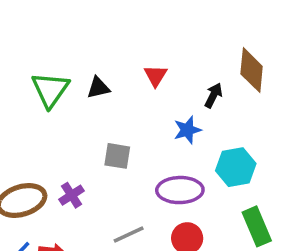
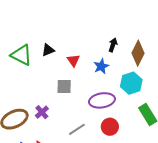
brown diamond: (252, 70) -> (138, 53), moved, turned 30
red triangle: (156, 76) -> (73, 60), moved
green triangle: (50, 90) -> (21, 55), turned -30

